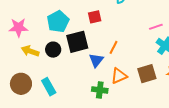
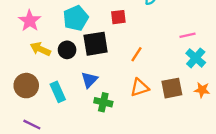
pink star: (18, 28) -> (30, 21), turned 30
blue triangle: (96, 60) -> (89, 80), moved
green cross: (100, 90) -> (103, 102), moved

